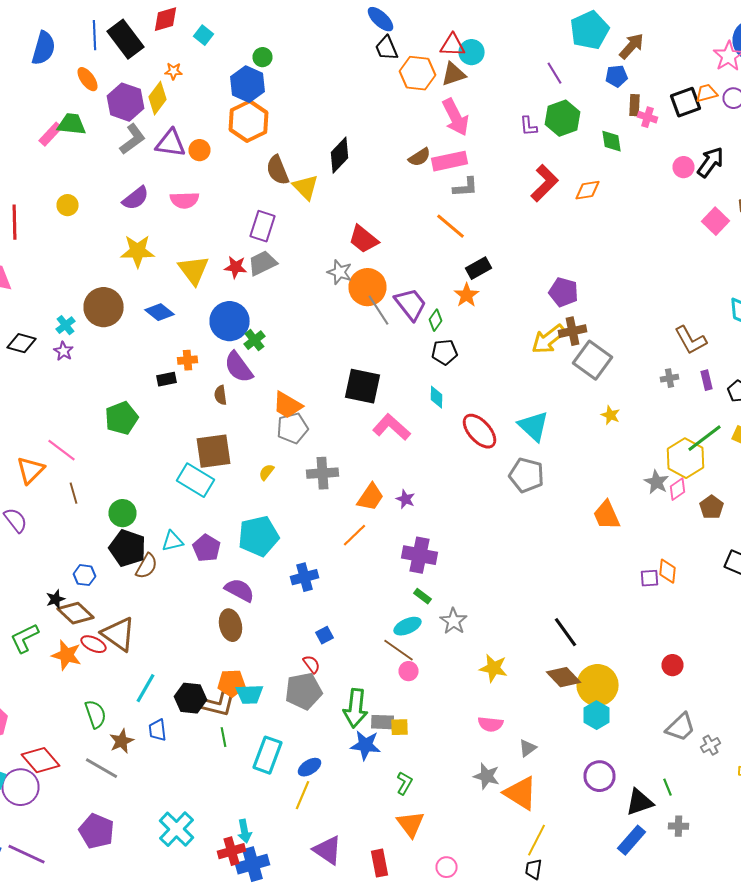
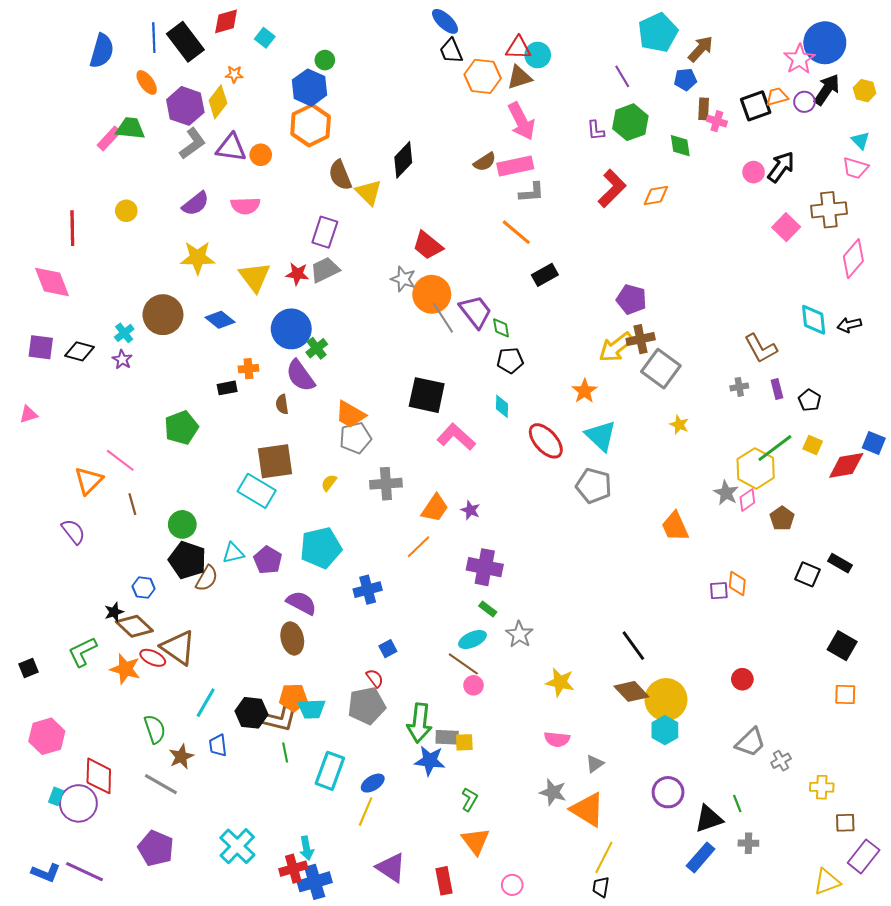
orange star: (466, 295) -> (585, 391), moved
green diamond: (436, 320) -> (501, 328), turned -45
red diamond: (40, 760) -> (99, 776), turned 42

